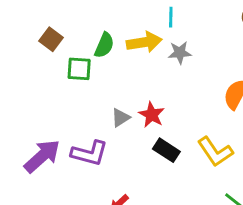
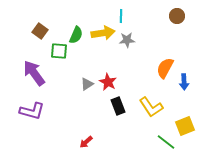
black rectangle: (166, 150) -> (118, 106), turned 36
purple L-shape: (89, 153) -> (32, 111), moved
purple arrow: (42, 156) -> (34, 73), moved, turned -84

